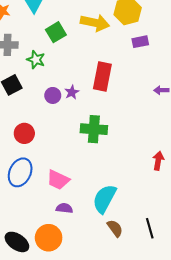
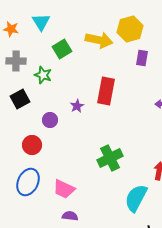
purple rectangle: (140, 42) -> (142, 58), turned -70
purple circle: (53, 95) -> (50, 120), moved
green cross: (94, 129) -> (110, 158), moved, turned -30
cyan semicircle: (104, 199) -> (136, 198), moved

